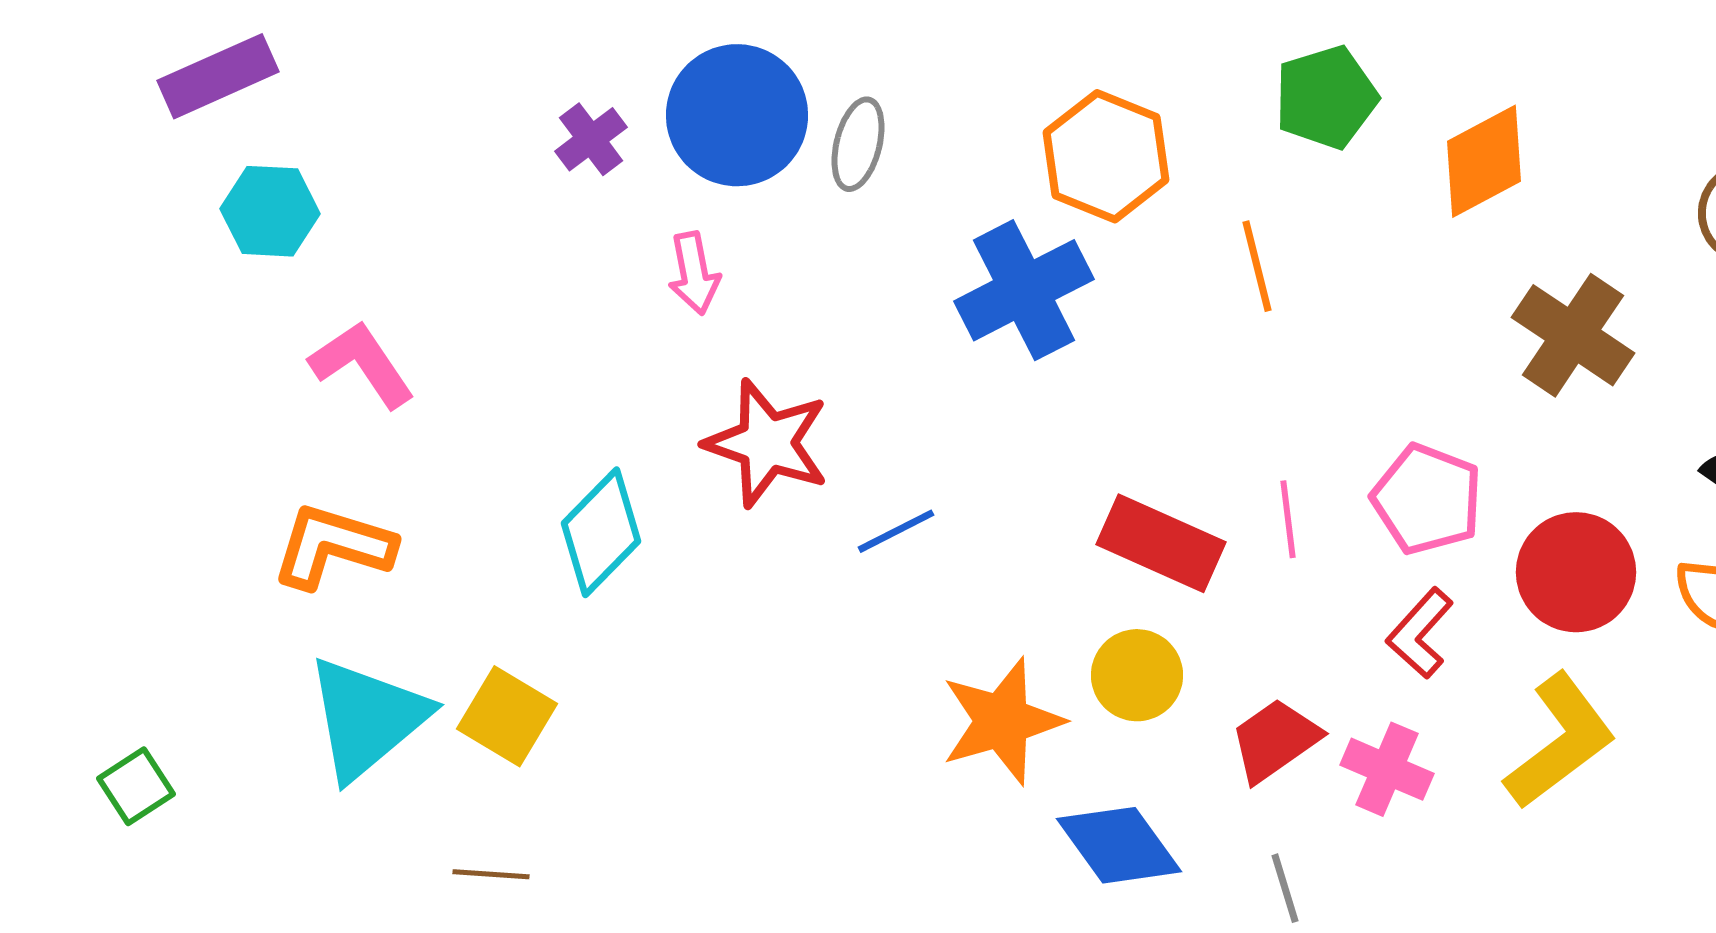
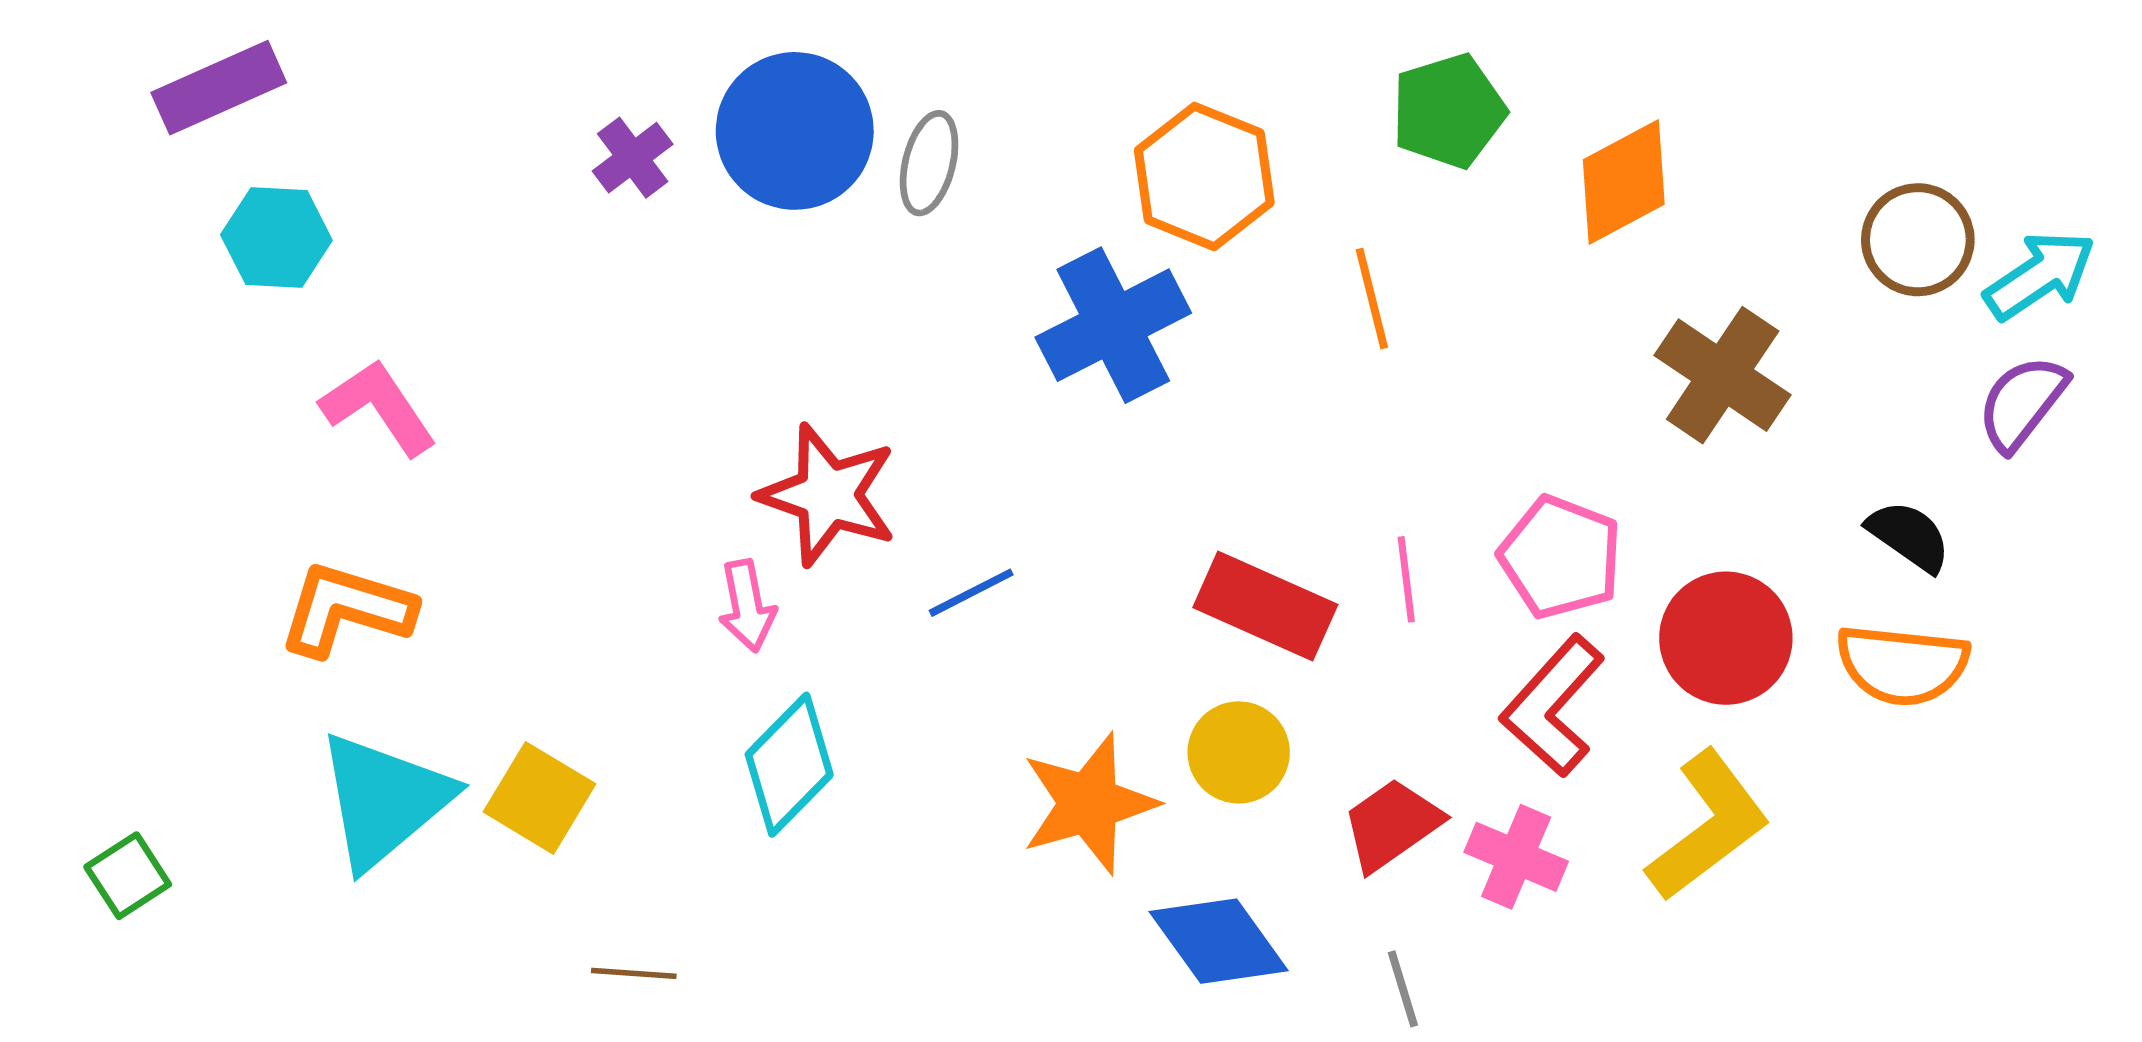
pink arrow: (694, 273) -> (747, 606), moved
cyan diamond: (601, 532) -> (789, 765), moved
red L-shape: (1420, 633) -> (1553, 706), size x1.4
brown line: (491, 874) -> (634, 973), moved

